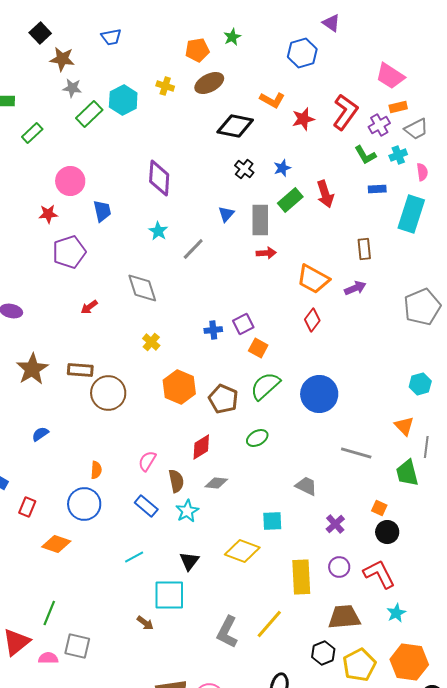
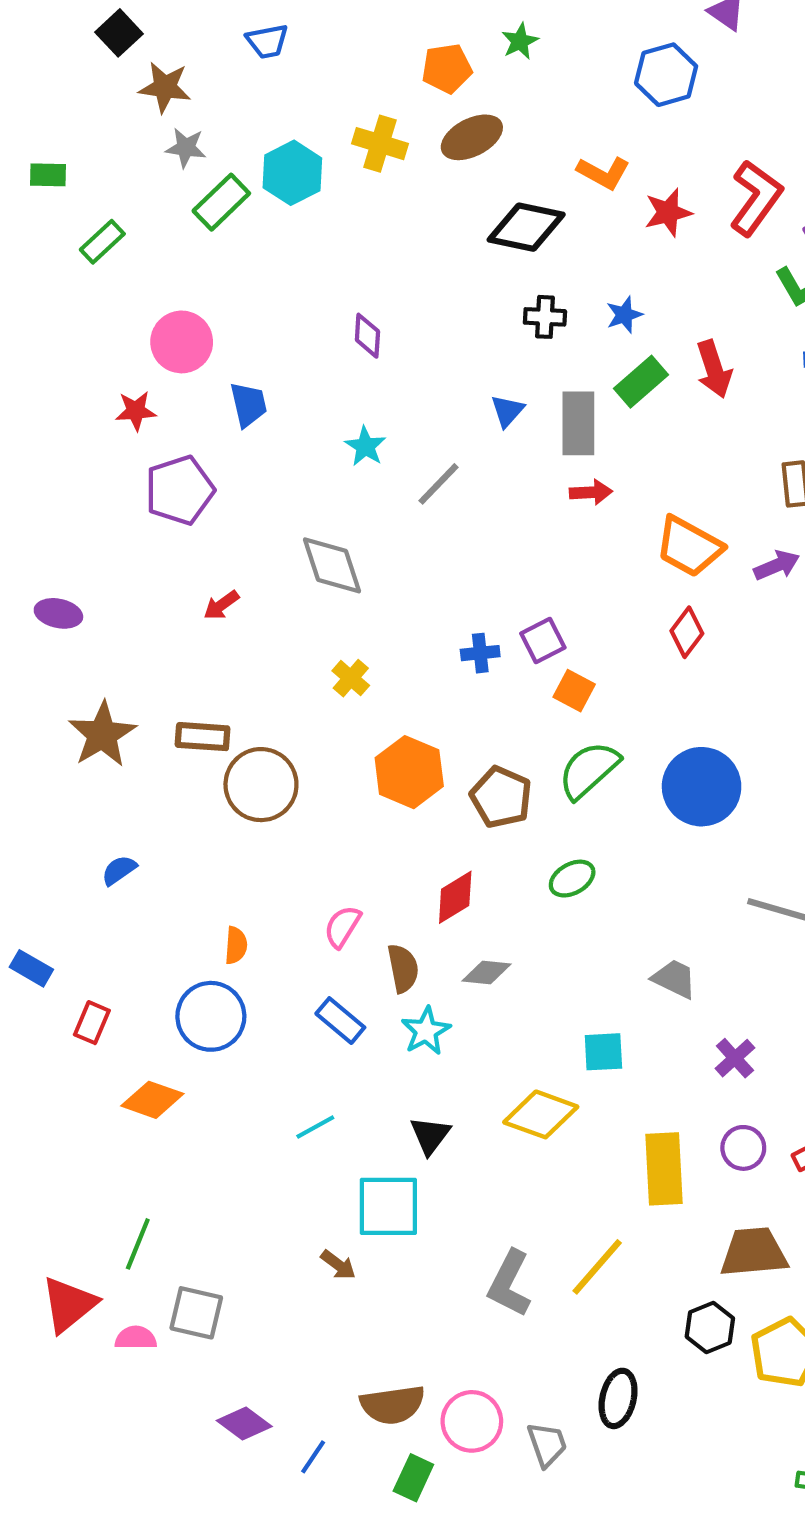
yellow cross: (165, 86) -> (380, 144), size x1.4
black cross: (244, 169) -> (545, 317), turned -36
purple diamond: (159, 178) -> (367, 336), size x0.6

